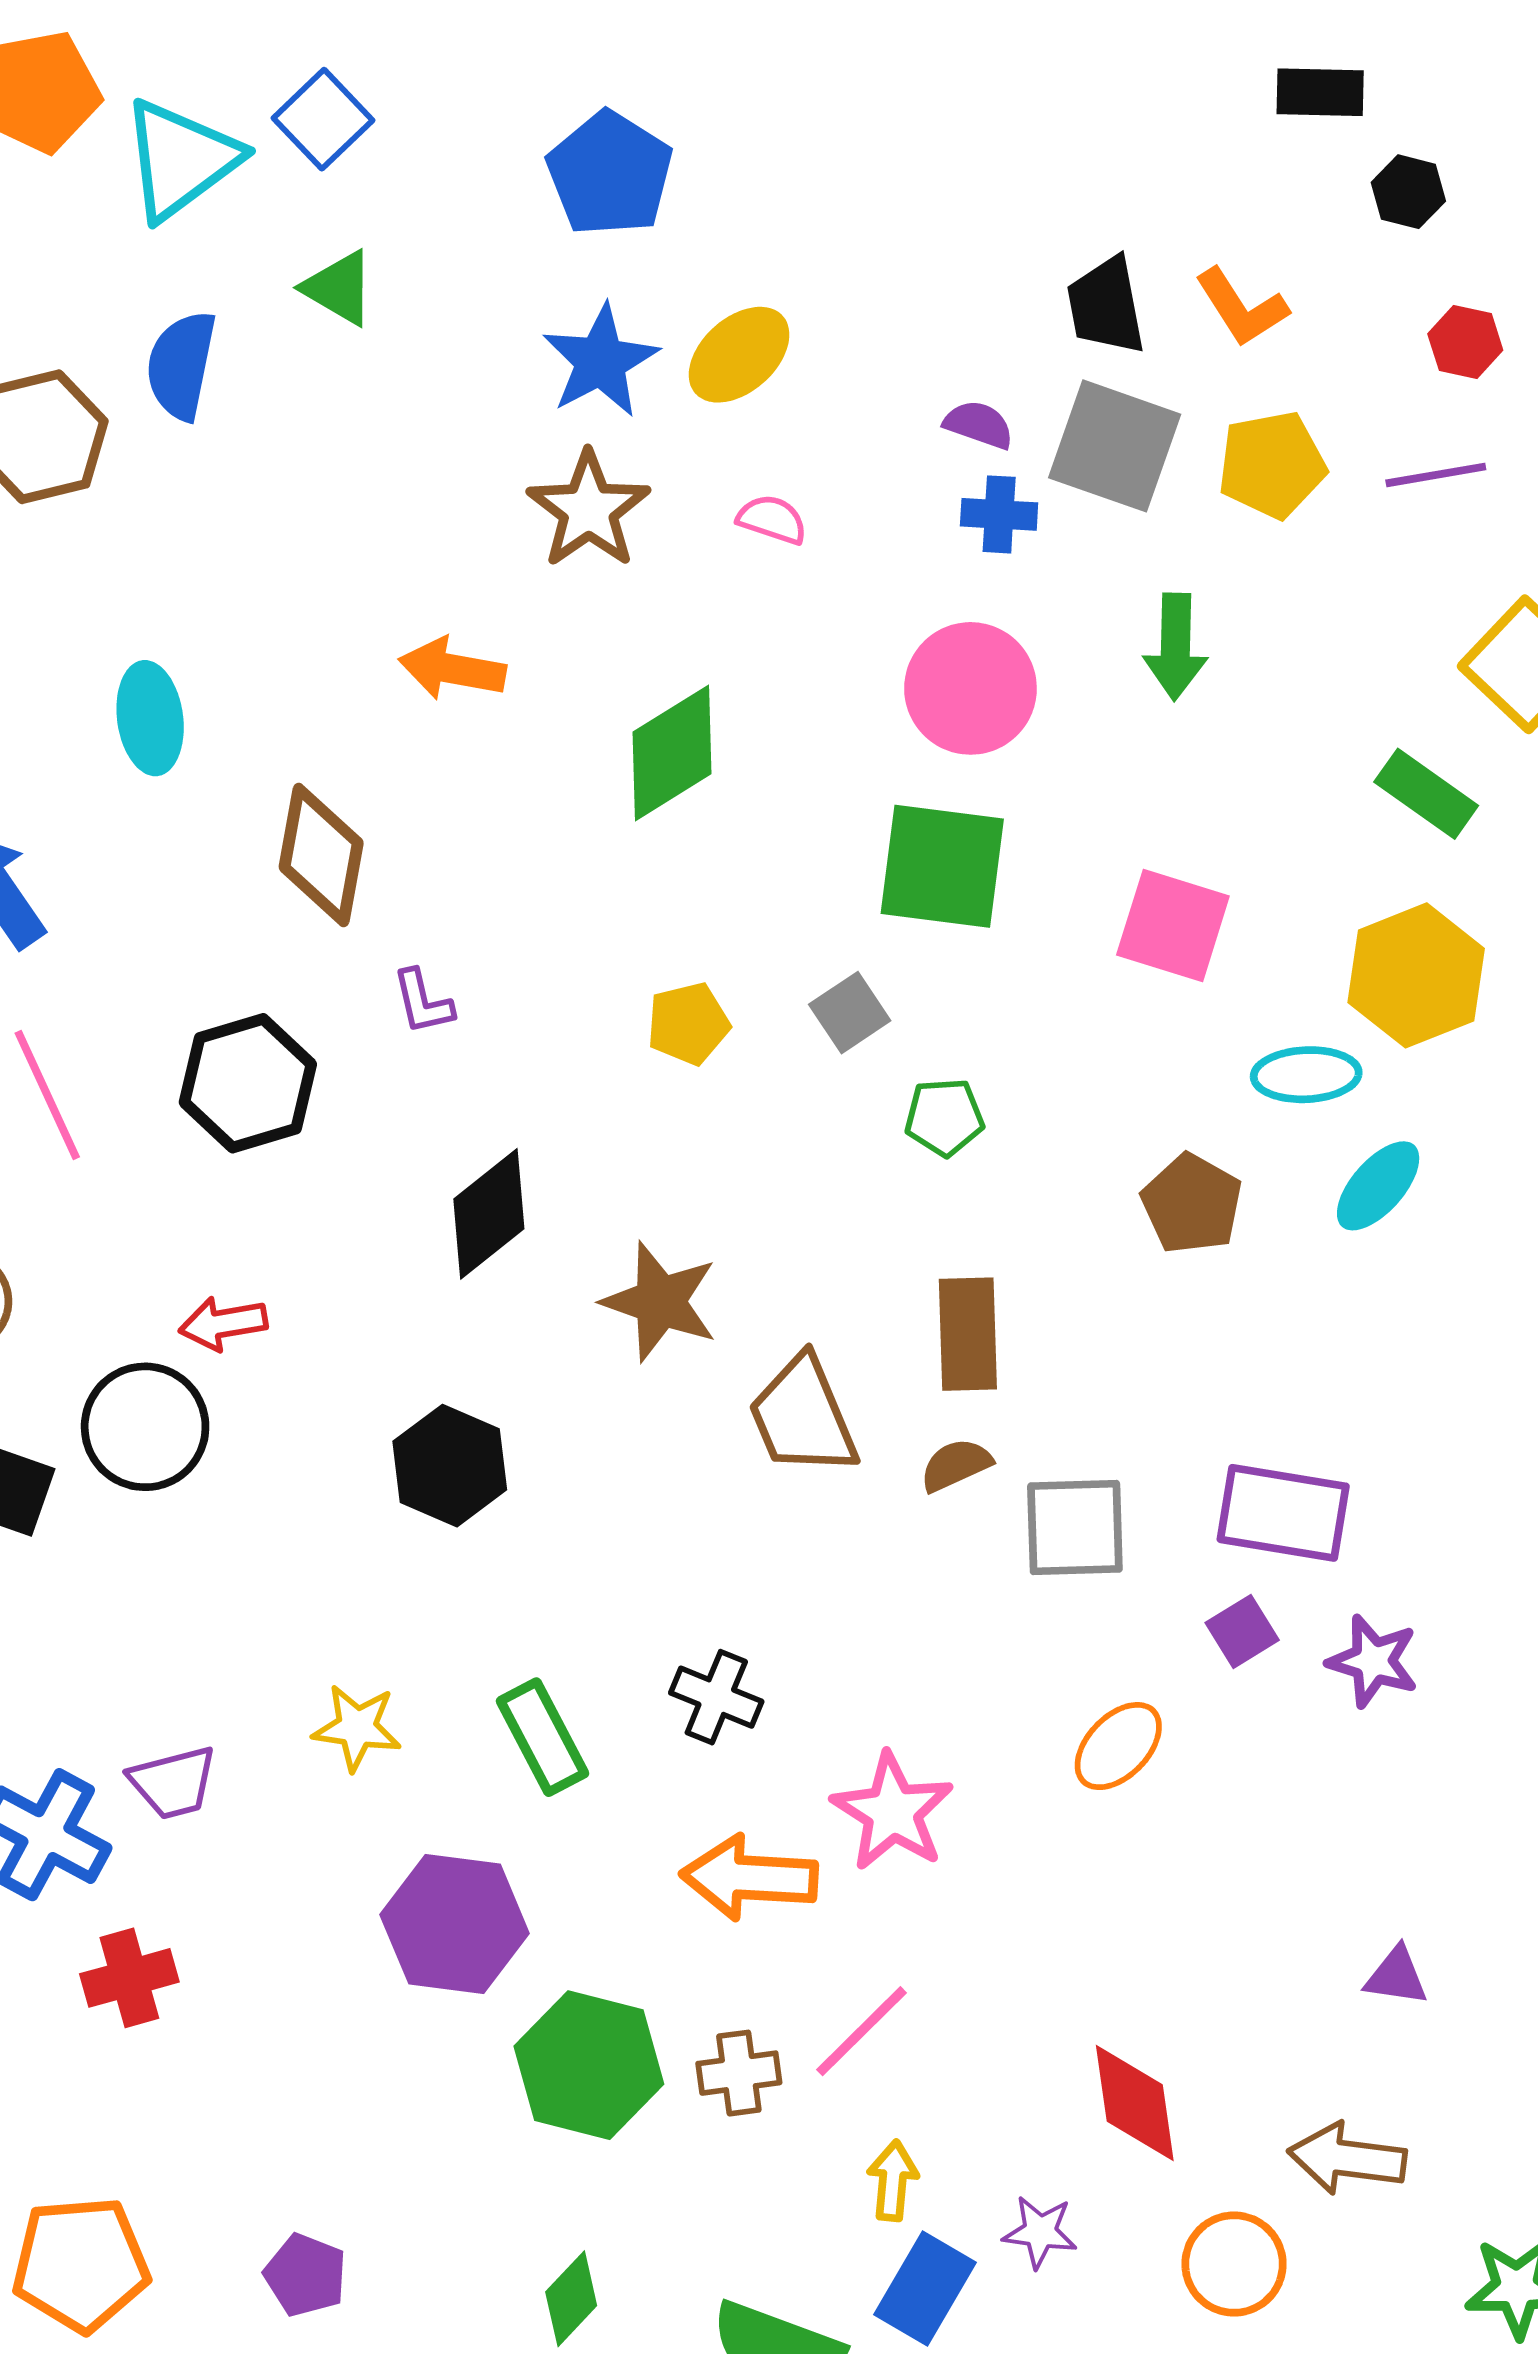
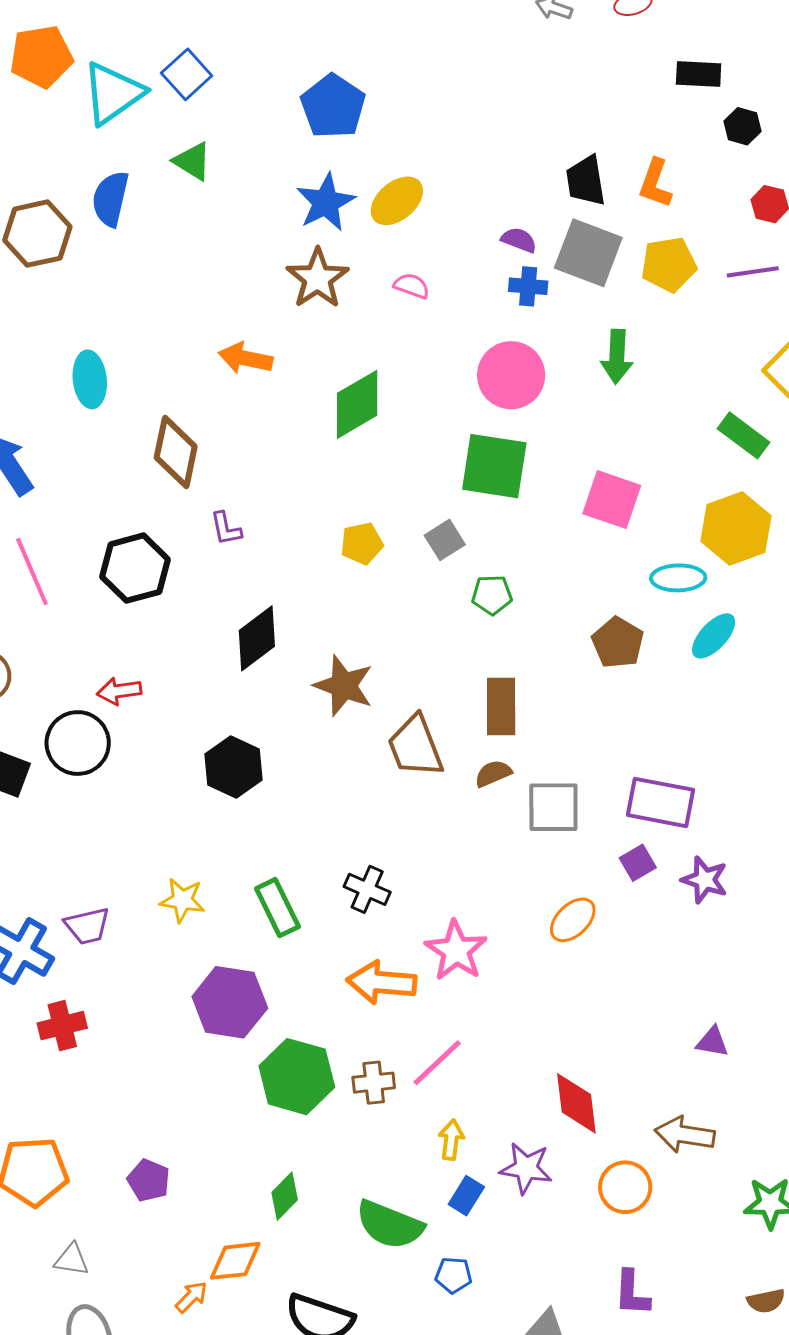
orange L-shape: (1242, 307) -> (655, 183), turned 51
purple star: (1040, 2232) -> (526, 1168), size x1.4
blue rectangle: (925, 2289) -> (466, 1196), size x0.7

